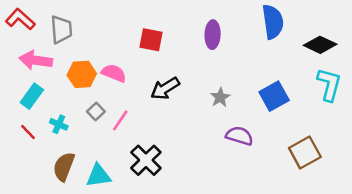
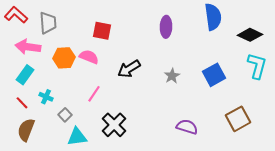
red square: (151, 40) -> (102, 31), moved
gray square: (96, 111) -> (65, 115), moved
purple semicircle: (239, 136) -> (187, 127), moved
brown semicircle: (64, 167) -> (26, 130), moved

